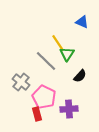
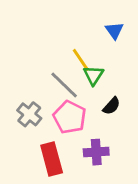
blue triangle: (82, 22) -> (114, 31), turned 32
pink pentagon: (44, 97) -> (70, 117), moved
red rectangle: (37, 114) -> (52, 159), size x1.6

